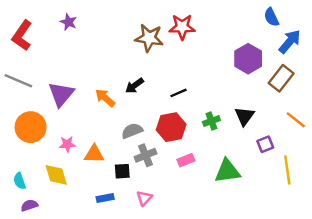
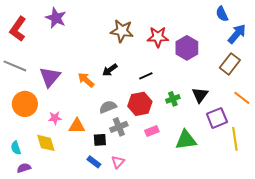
purple star: (68, 22) -> (56, 18), size x1.5
red star: (182, 27) -> (158, 37), moved
purple hexagon: (248, 59) -> (187, 48), moved
purple square: (265, 144) -> (217, 118), size x1.5
blue rectangle: (105, 198) -> (94, 162), moved, turned 48

